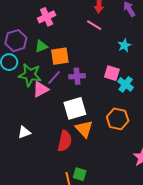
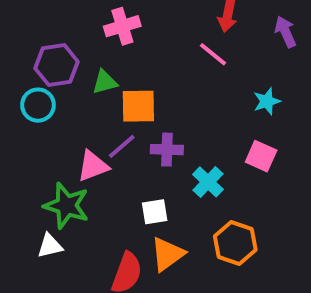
pink square: (112, 73) -> (261, 156), moved
green star: (30, 75) -> (66, 206), moved
cyan cross: (126, 84) -> (208, 182), moved
white square: (75, 108) -> (155, 212), size x0.6
orange triangle: (84, 129) -> (167, 254), turned 30

